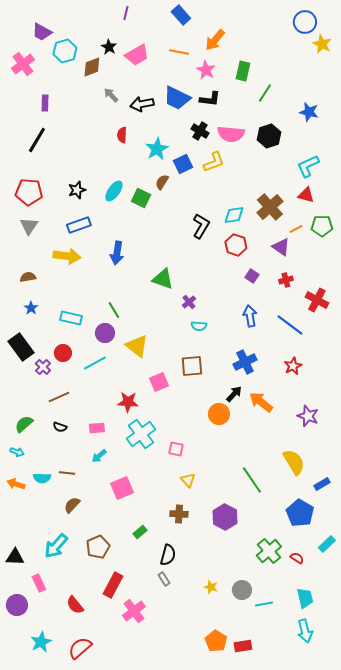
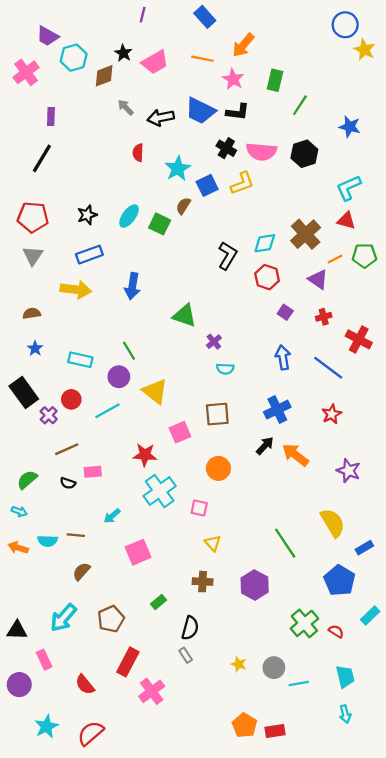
orange circle: (219, 414) -> (218, 468), moved
pink rectangle: (97, 428) -> (93, 472), moved
cyan arrow: (305, 631) -> (345, 714), size x0.7

